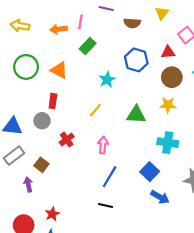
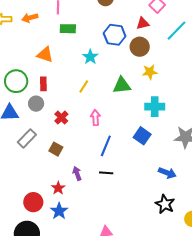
orange arrow: (59, 29) -> (30, 18), moved
green rectangle: (88, 46) -> (68, 29), turned 56
green circle: (26, 67) -> (16, 81), moved
brown circle: (172, 77) -> (140, 47), moved
gray rectangle: (14, 156) -> (27, 138), moved
brown square: (41, 165) -> (56, 149), moved
purple arrow: (28, 184) -> (77, 173), moved
blue arrow: (160, 197) -> (167, 173), moved

